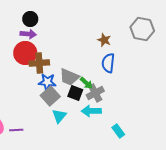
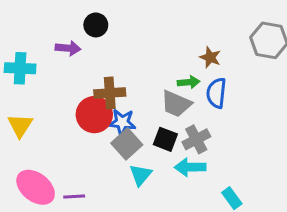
purple arrow: (28, 34) -> (68, 48), moved
red circle: (25, 53) -> (94, 115), moved
gray trapezoid: (69, 77) -> (176, 104), moved
green arrow: (86, 83) -> (189, 82), moved, turned -48

